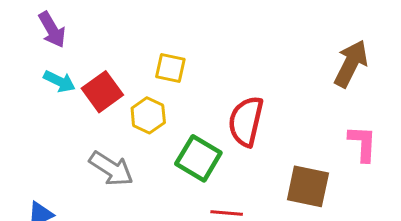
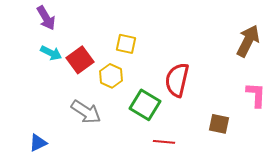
brown square: (308, 186) -> (219, 124), size x0.7

